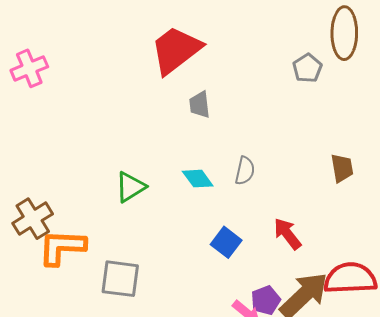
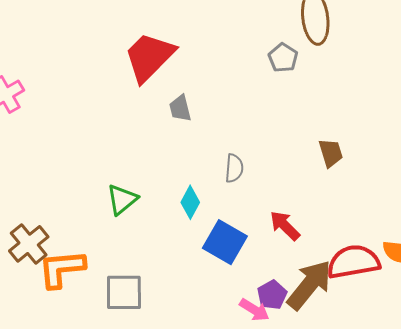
cyan diamond: (198, 179) -> (190, 202), moved, turned 72
blue square: (226, 242) -> (225, 242), size x1.4

